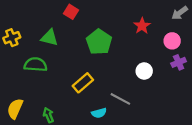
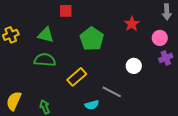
red square: (71, 12) -> (66, 11), turned -32
gray arrow: (180, 13) -> (167, 12), turned -56
green semicircle: (35, 65) -> (45, 60), moved

